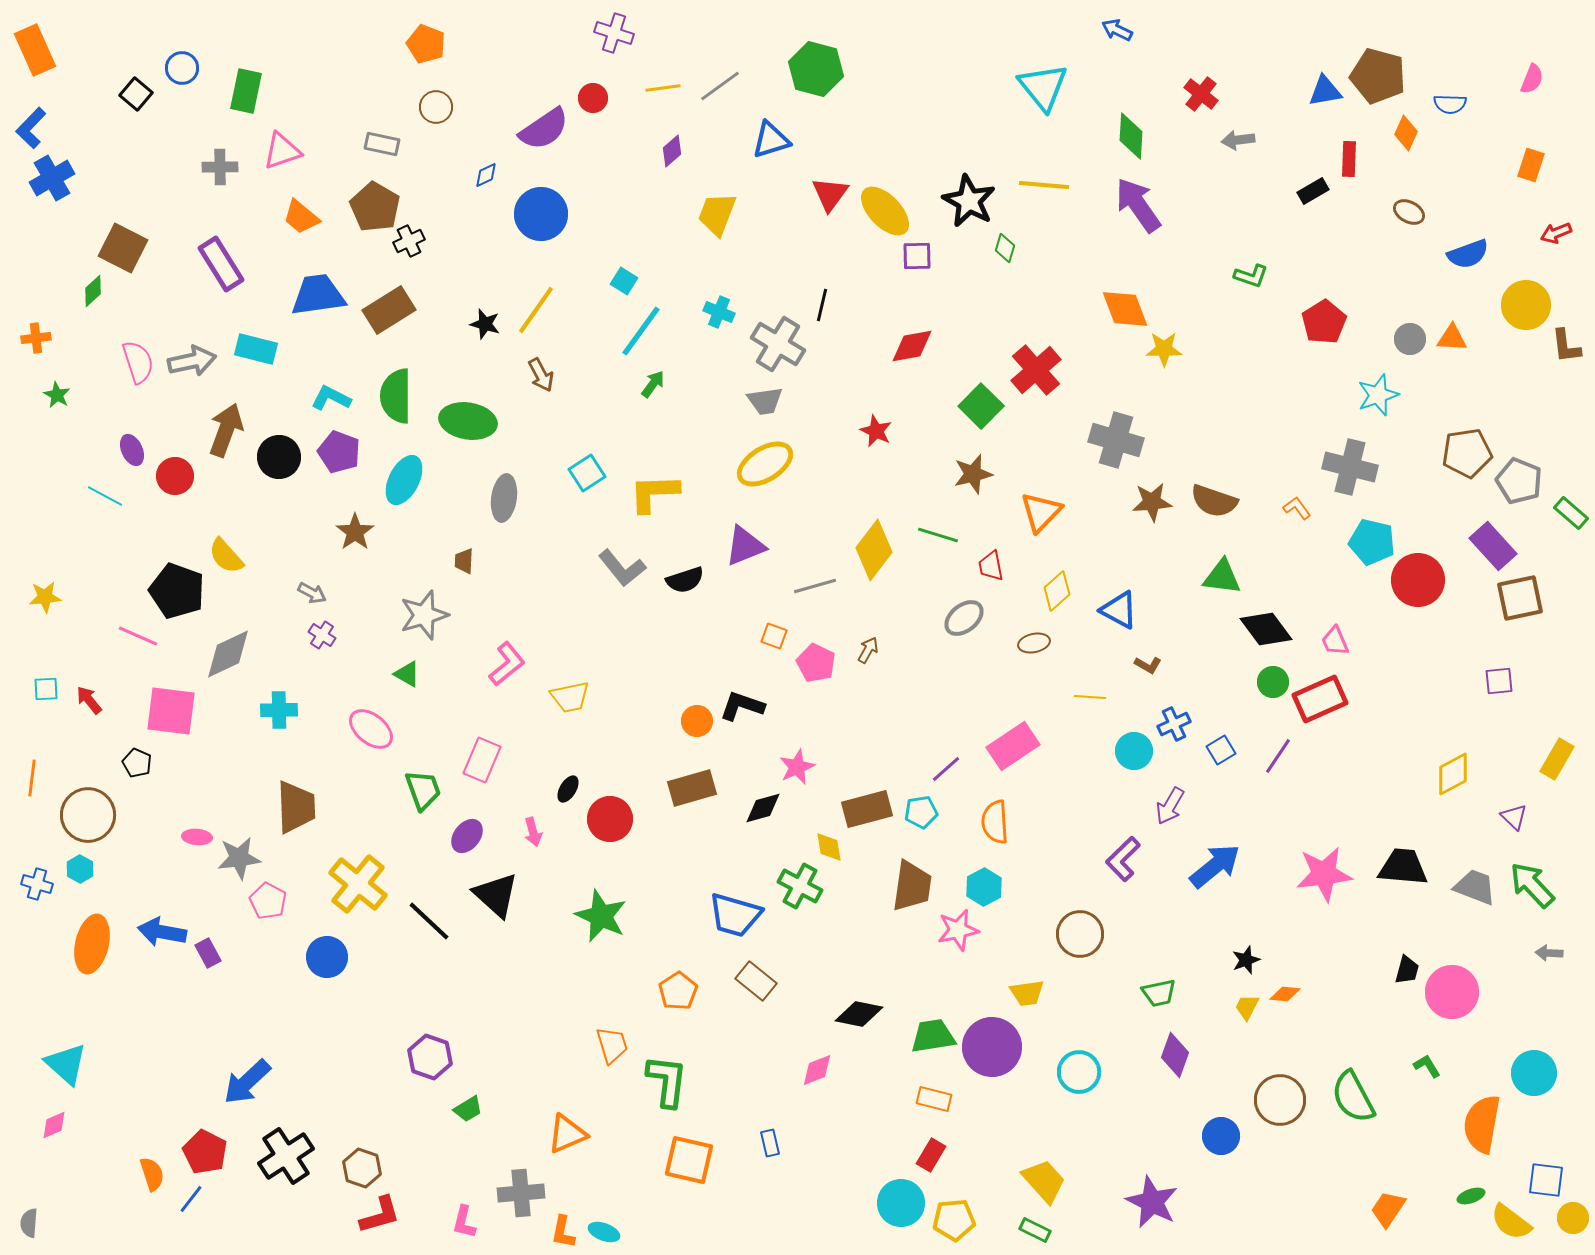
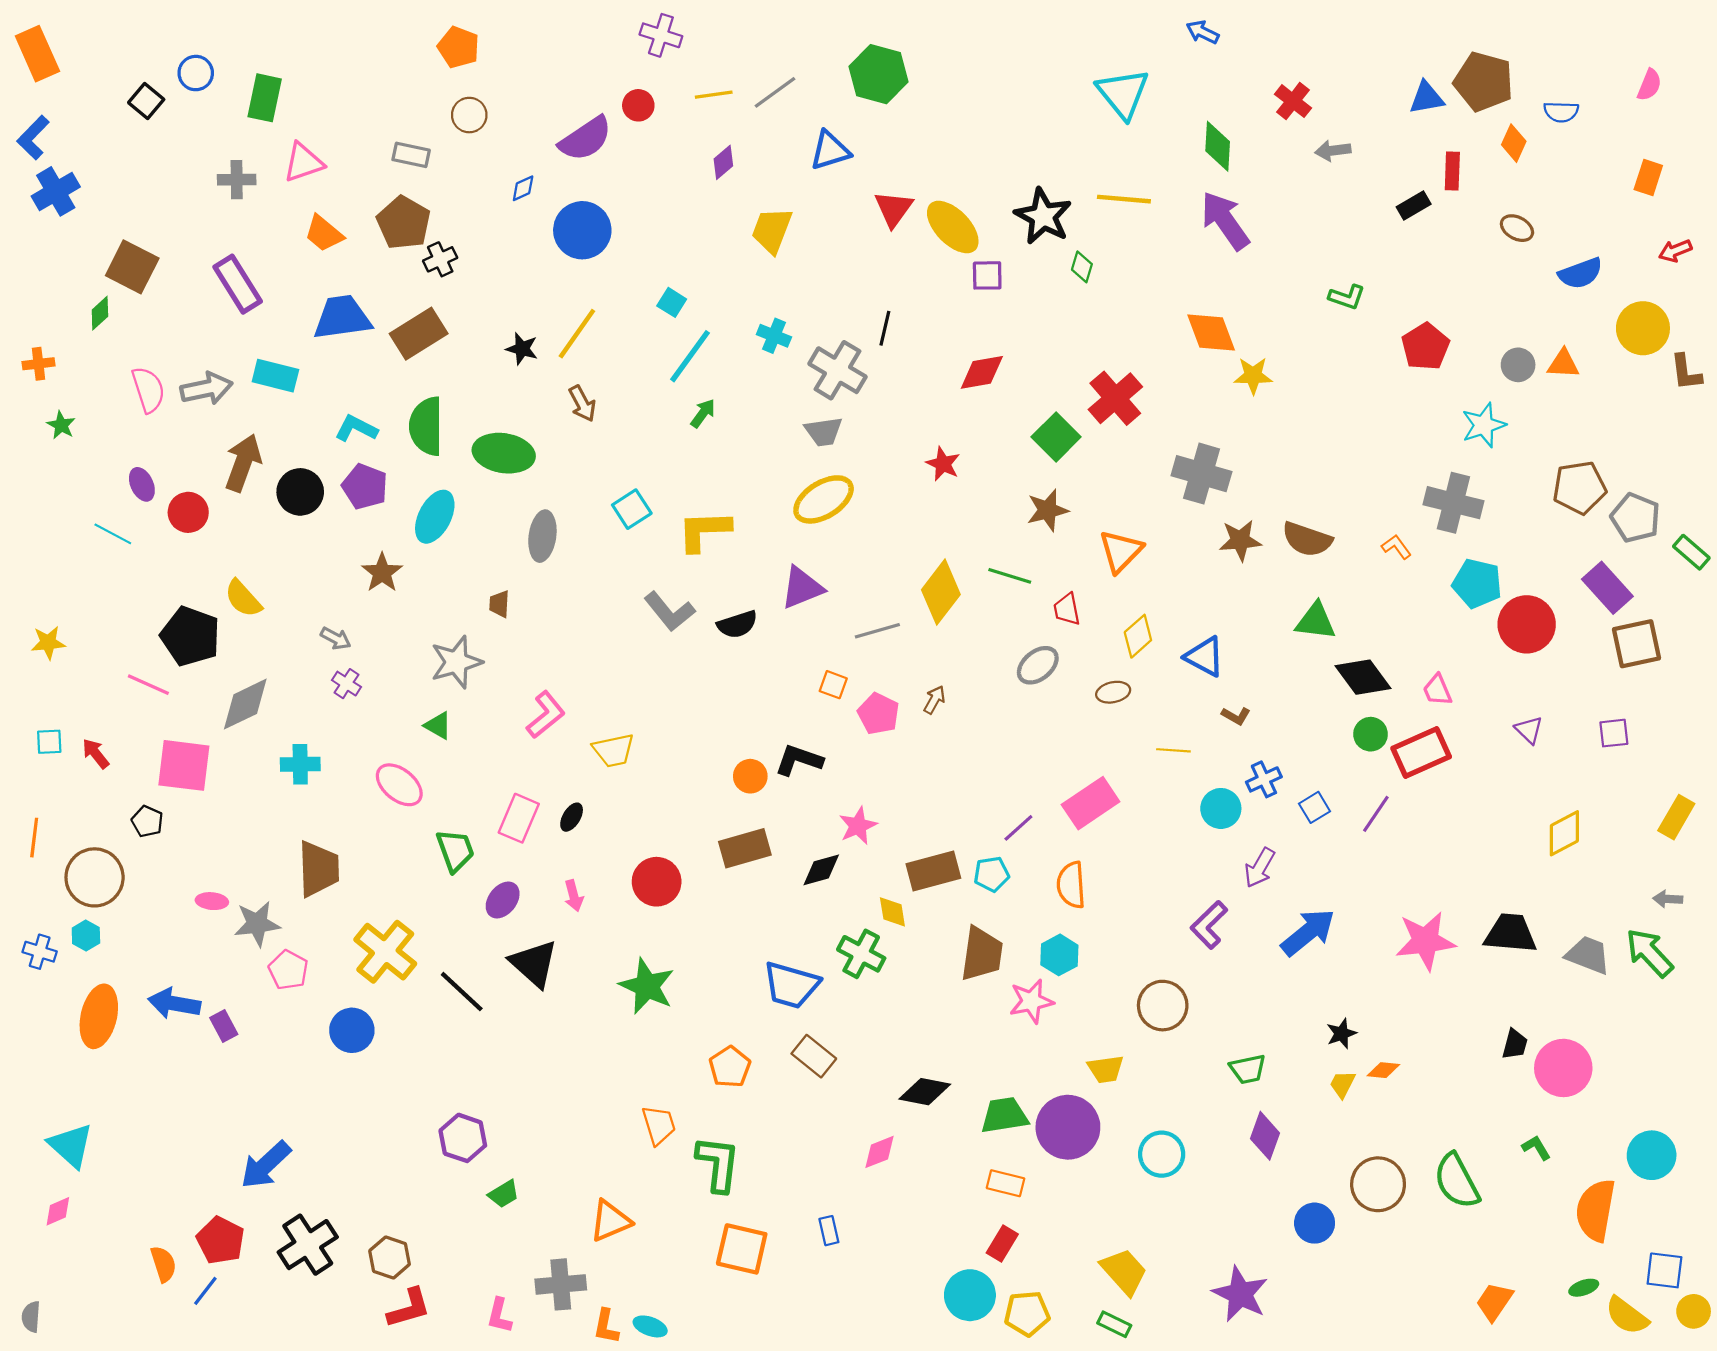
black ellipse: (568, 789) -> (572, 817), moved
purple triangle: (1514, 817) -> (1529, 730), moved
gray arrow: (1549, 953) -> (1668, 899), moved

